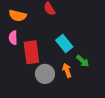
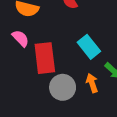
pink semicircle: (13, 38) -> (20, 38), turned 136

